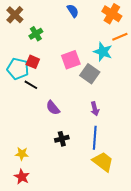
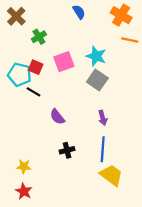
orange line: (120, 37) -> (130, 40), turned 35
cyan star: (103, 52) -> (96, 56), moved
pink square: (71, 60) -> (64, 62), moved

